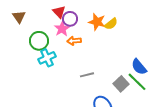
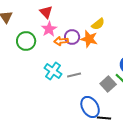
purple circle: (70, 19) -> (72, 37), moved
orange star: (97, 22) -> (89, 39), moved
cyan cross: (47, 58) -> (53, 71), moved, turned -30

